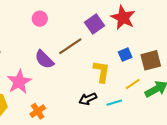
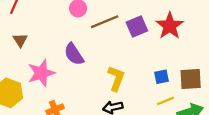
brown line: (70, 46) -> (105, 22), moved
blue square: (125, 55) -> (162, 77), moved
yellow L-shape: (102, 72) -> (116, 78), moved

